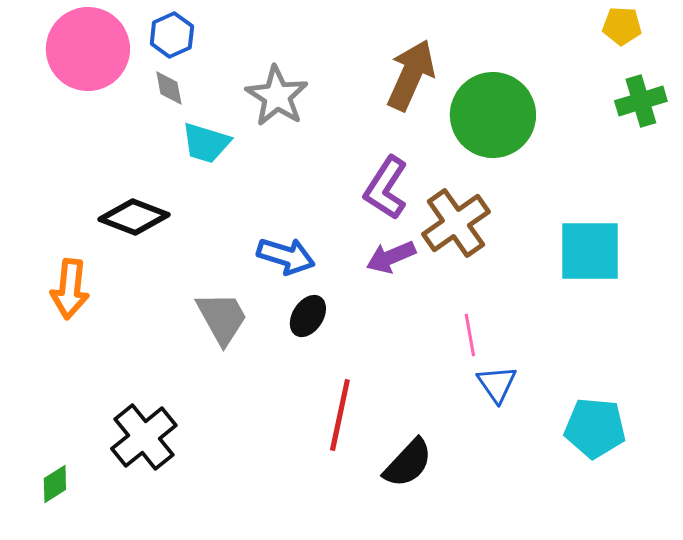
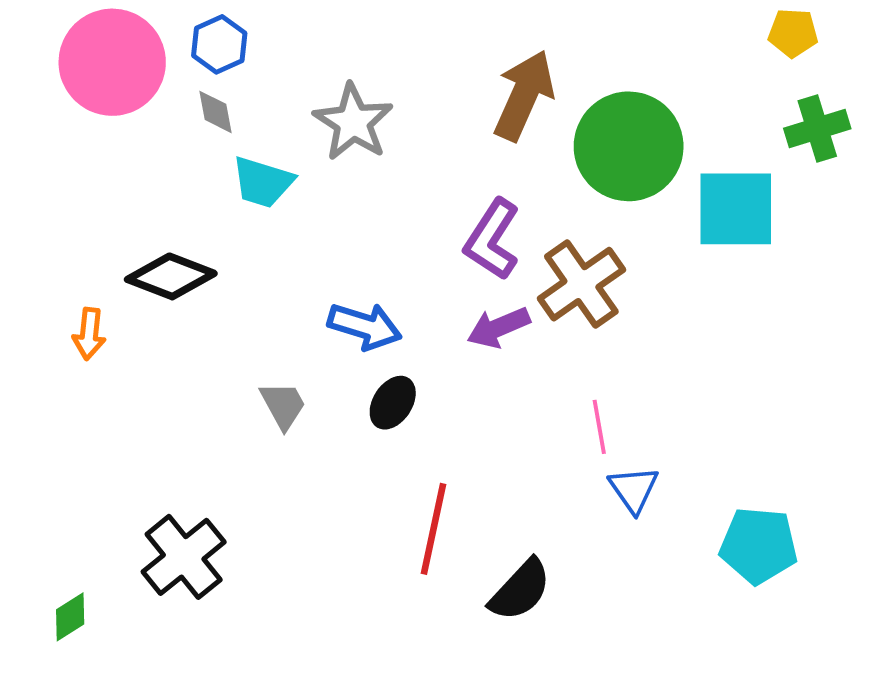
cyan square: (590, 251) -> (736, 209), moved
orange arrow: (70, 289) -> (89, 334), moved, size x0.7
gray trapezoid: (222, 318) -> (283, 405), size x0.7

